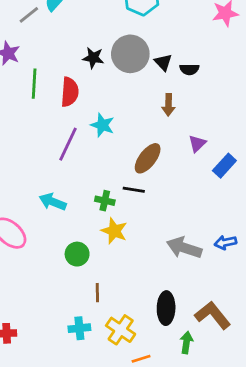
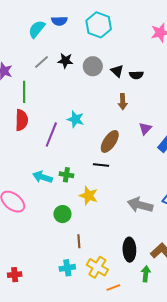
gray line: (29, 15) -> (41, 62), moved
gray circle: (130, 54) -> (93, 66), size x0.7
black star: (93, 58) -> (65, 61), moved
red semicircle: (70, 92) -> (22, 120), moved
green cross: (105, 201) -> (66, 175), moved

